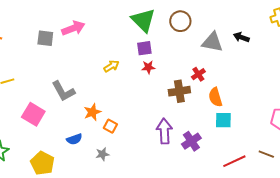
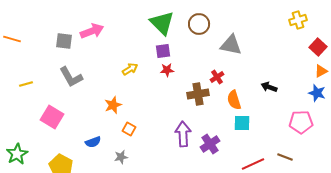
black arrow: (241, 37) -> (269, 87), moved
gray L-shape: (63, 91) -> (71, 77), moved
orange star: (92, 112) -> (113, 105), moved

